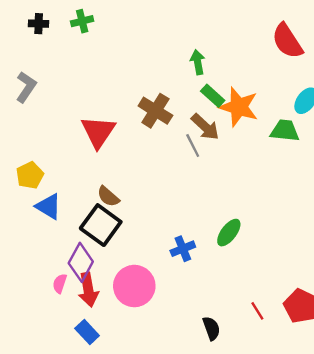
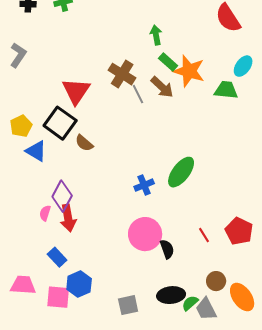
gray line: (193, 145) -> (138, 94), moved
black square: (101, 225) -> (60, 123), moved
green ellipse: (229, 233) -> (181, 172), size x1.4
pink circle: (134, 286) -> (145, 234), moved
blue rectangle: (87, 332) -> (57, 257), moved

